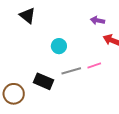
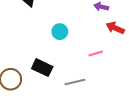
gray line: (71, 71) -> (75, 82), moved

